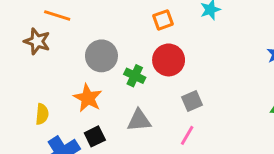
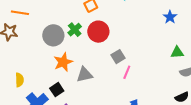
green cross: (135, 76) -> (75, 30), moved, turned 32
orange star: (88, 98) -> (63, 62), moved, turned 30
pink line: (187, 135) -> (127, 72), moved

